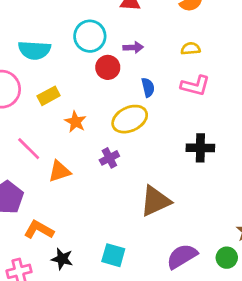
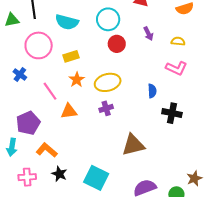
purple arrow: (133, 47) -> (148, 34), moved, turned 56
blue semicircle: (148, 87) -> (152, 91), moved
yellow ellipse: (130, 119) -> (108, 82), moved
orange star: (76, 122) -> (77, 80), moved
cyan square: (113, 255) -> (96, 178), size x1.4

